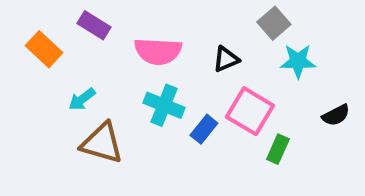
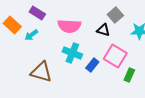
gray square: (274, 23) -> (115, 15), moved
black triangle: (226, 59) -> (103, 30), turned 40
cyan arrow: (82, 99) -> (31, 35), moved

